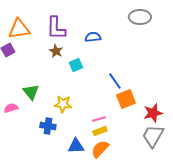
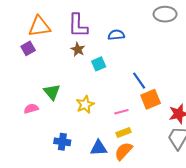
yellow star: (63, 104) -> (85, 104), turned -30
pink line: (99, 119) -> (121, 112), moved
blue cross: (48, 126) -> (62, 142), moved

